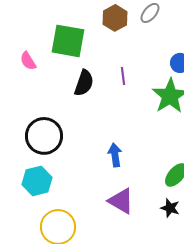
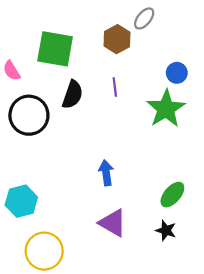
brown hexagon: (115, 18) -> (117, 39), moved
black circle: (44, 136) -> (29, 115), moved

